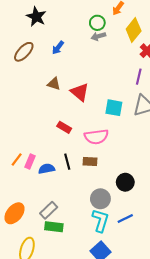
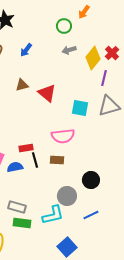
yellow diamond: (134, 30) -> (93, 58), moved
gray arrow: (98, 36) -> (69, 50), moved
brown triangle: (54, 84) -> (22, 85), turned -32
red rectangle: (64, 127) -> (26, 148), moved, turned -40
gray rectangle: (49, 210) -> (17, 207), turned 60
cyan L-shape: (100, 221) -> (53, 215), moved, turned 60

